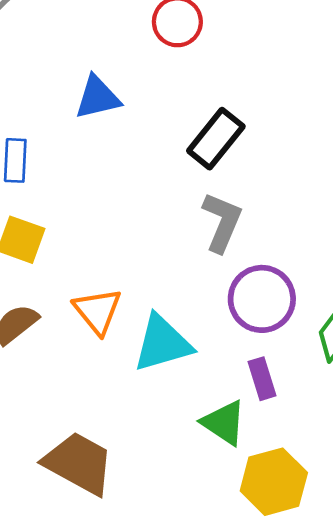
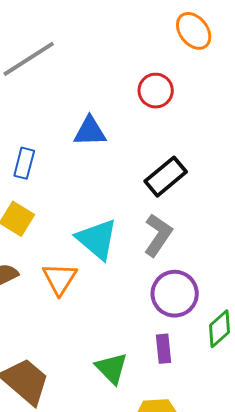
cyan triangle: (163, 343) -> (97, 239), moved, turned 45
green triangle: (224, 423) -> (112, 368), moved

